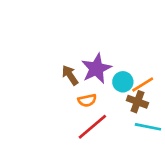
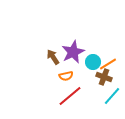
cyan line: (148, 127) -> (112, 96), turned -60

